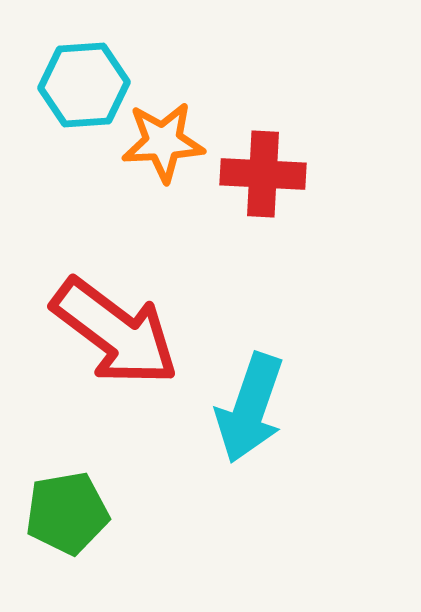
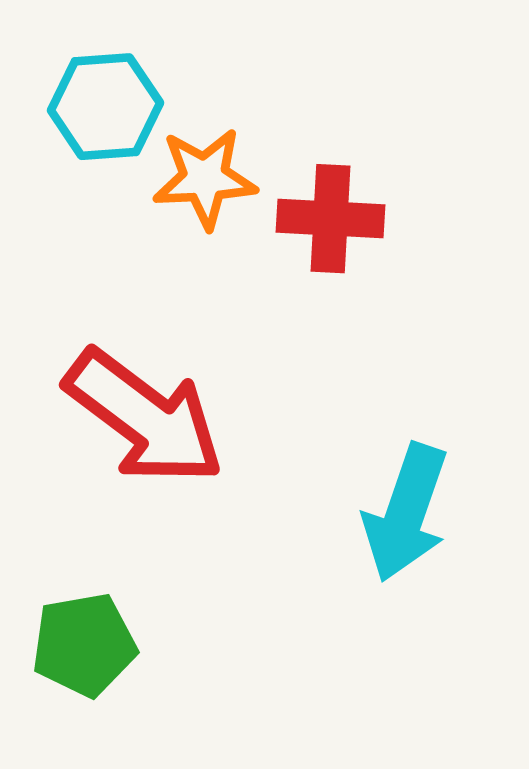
cyan arrow: (250, 408) -> (406, 513), moved

